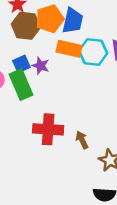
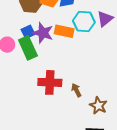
orange rectangle: (69, 49) -> (64, 31), moved
purple star: (41, 66) -> (43, 33), size x1.5

